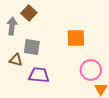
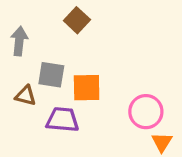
brown square: (29, 13) -> (77, 20), moved
orange square: (76, 38) -> (87, 88), moved

